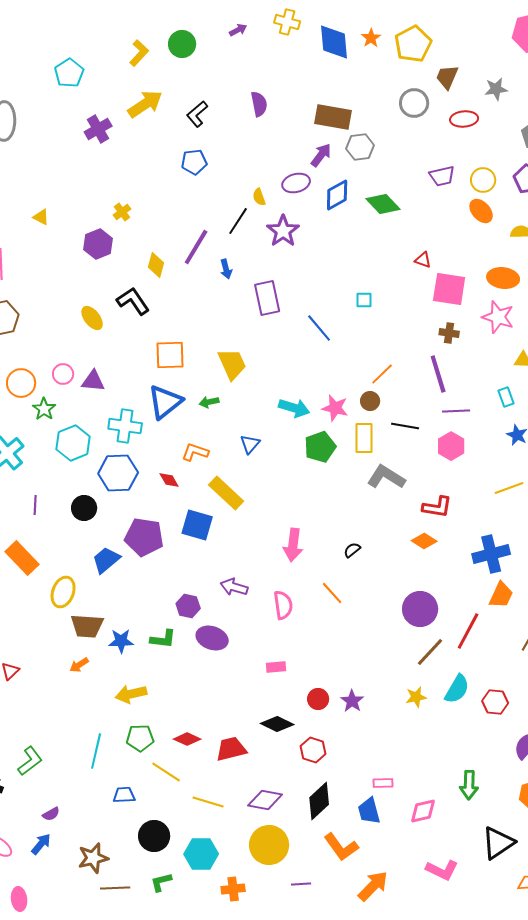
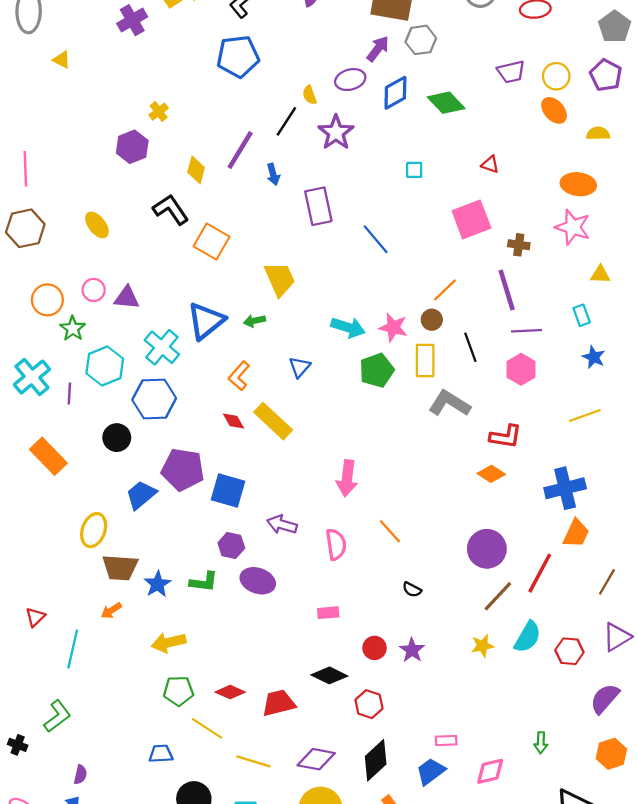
blue pentagon: (194, 162) -> (238, 56), size x1.5
yellow triangle: (41, 217) -> (62, 60), moved
pink square: (449, 289) -> (471, 219), moved, turned -30
cyan square: (364, 300) -> (414, 170), moved
yellow ellipse: (92, 318) -> (97, 225), moved
orange square: (170, 355) -> (211, 241), moved, turned 32
cyan cross: (125, 426) -> (162, 347), turned 32
black line: (405, 426) -> (470, 347), turned 60
orange L-shape: (195, 452) -> (239, 376), turned -68
red diamond: (169, 480) -> (234, 421), moved
purple line: (35, 505) -> (69, 393), moved
blue square: (197, 525) -> (228, 490), moved
black semicircle: (352, 550) -> (412, 590), moved, turned -114
orange rectangle: (22, 558) -> (48, 456), moved
blue star: (121, 641) -> (158, 584), turned -30
cyan line: (96, 751) -> (73, 649), moved
green arrow: (469, 785) -> (541, 743), size x0.7
blue trapezoid: (369, 811) -> (431, 771), turned 68
purple semicircle: (51, 814) -> (80, 775), turned -48

